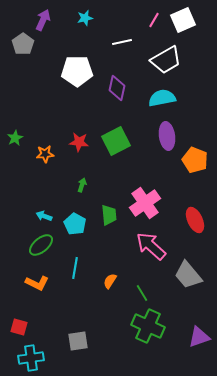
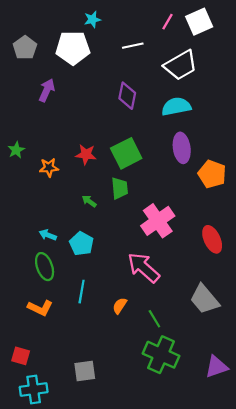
purple arrow: (43, 20) -> (47, 90), moved
white pentagon: (77, 71) -> (73, 48), moved
green arrow: (82, 185) -> (89, 201), turned -72
green trapezoid: (109, 215) -> (120, 188), moved
green ellipse: (41, 245) -> (45, 267), turned -70
pink arrow: (151, 246) -> (144, 268), moved

